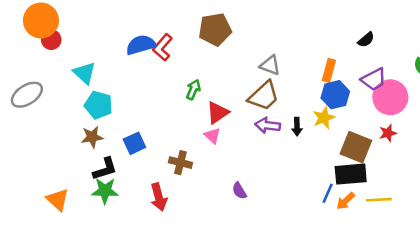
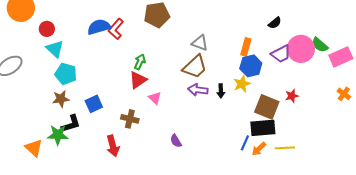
red circle: (51, 40) -> (47, 29), moved
pink circle: (390, 97) -> (301, 49), moved
red triangle: (218, 113) -> (138, 80), moved
green star: (105, 191) -> (58, 135), moved

